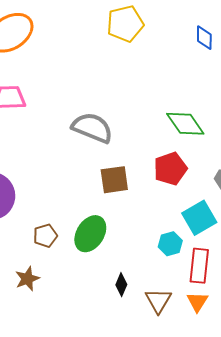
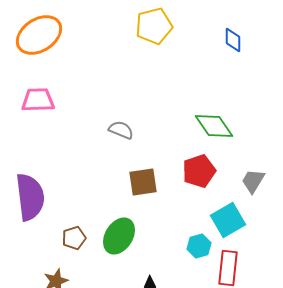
gray semicircle: (92, 128) -> (121, 130), size x0.6

